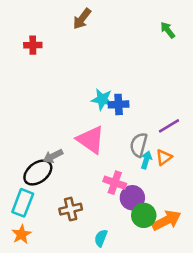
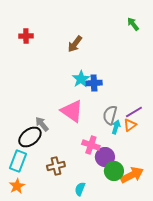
brown arrow: (82, 19) -> (75, 44), moved
cyan star: (102, 99) -> (81, 79), turned 30
purple line: (169, 126) -> (134, 112), moved
gray arrow: (53, 156) -> (42, 124), turned 77

